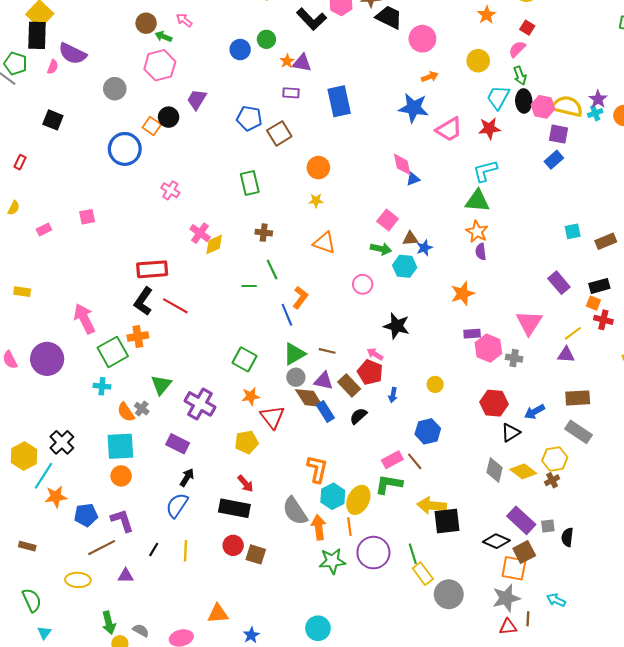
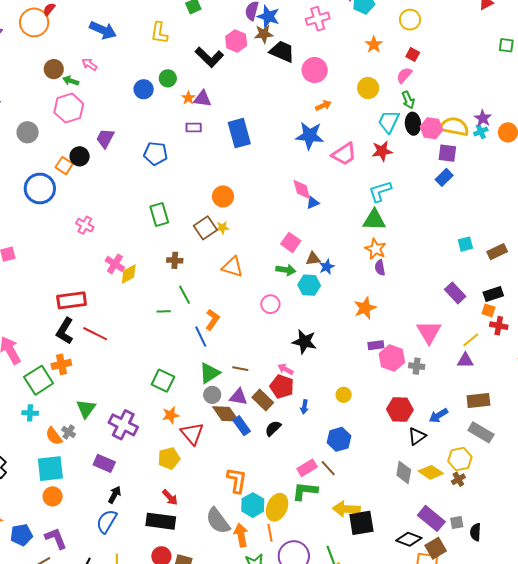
brown square: (279, 133) -> (205, 228), moved

